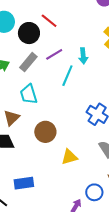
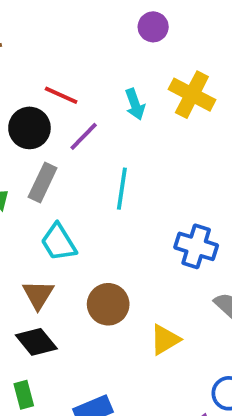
purple line: (54, 54) -> (84, 136), moved
cyan arrow: (83, 56) -> (135, 104), moved

